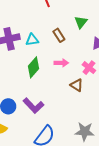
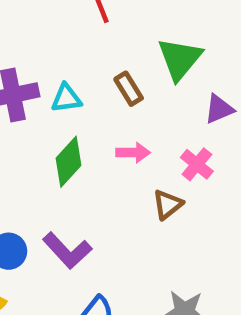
green triangle: (81, 22) -> (180, 59), size x1.5
brown triangle: (77, 85) -> (168, 204), turned 48

